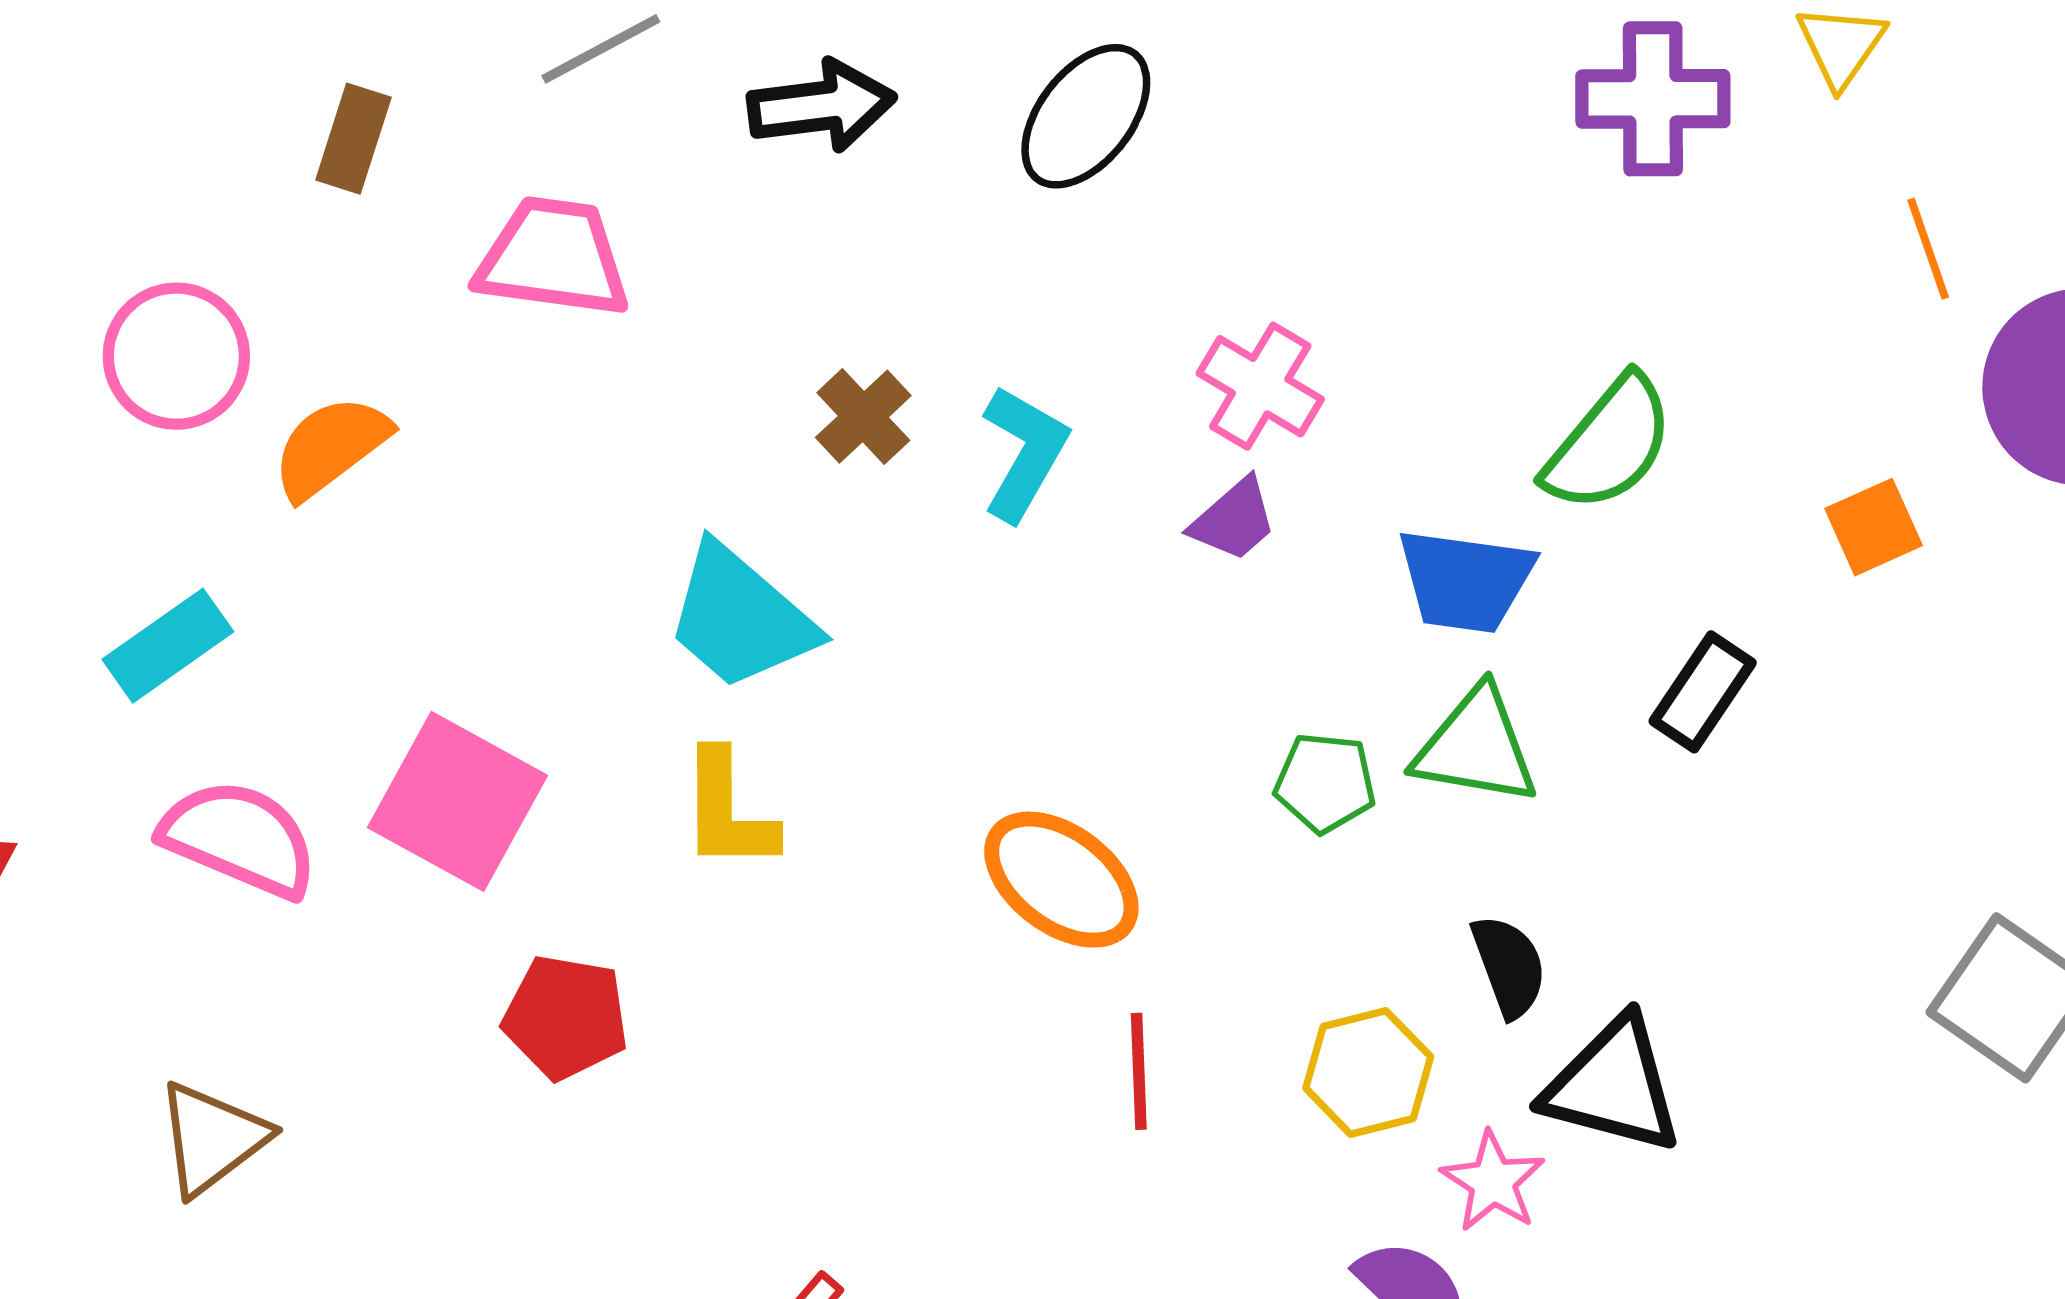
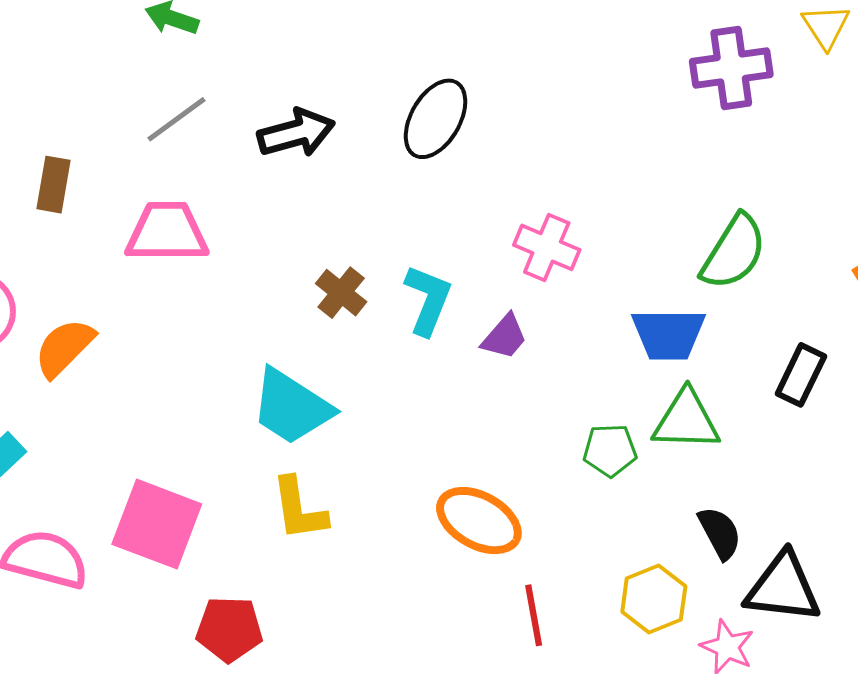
purple trapezoid: (1234, 520) -> (504, 337), moved

